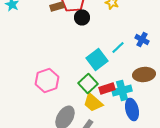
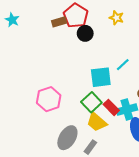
cyan square: (97, 60) -> (101, 77), turned 30
red rectangle: (107, 88) -> (111, 107), turned 63

